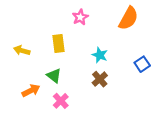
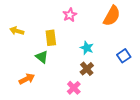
yellow arrow: (22, 50) -> (17, 31), moved
green triangle: (54, 76) -> (42, 57), moved
pink cross: (61, 101) -> (74, 88), moved

